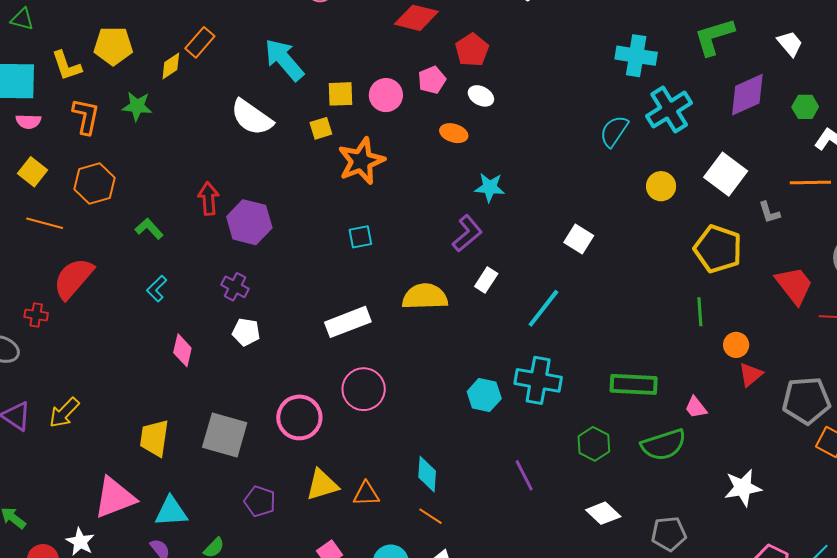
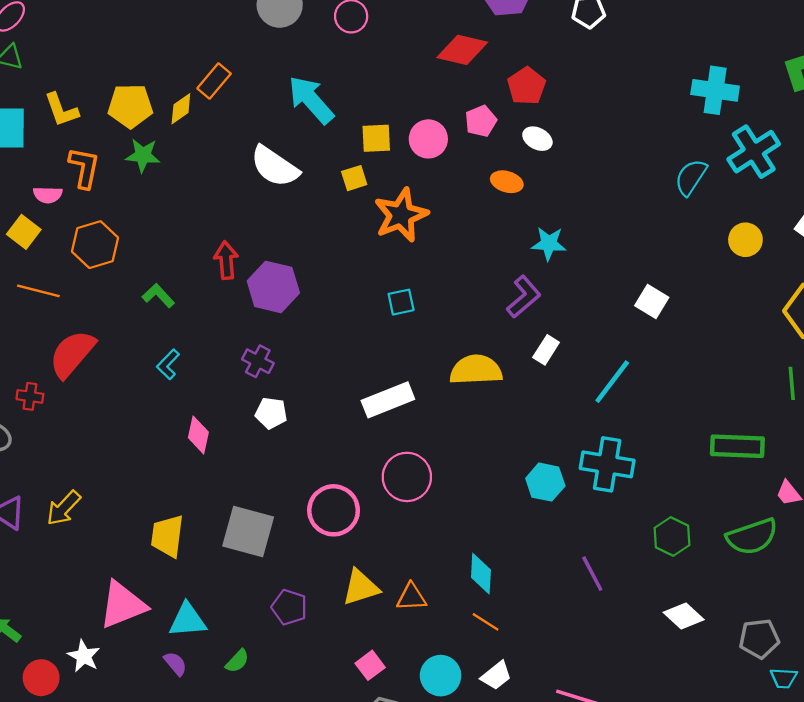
yellow pentagon: (113, 46) -> (130, 106), moved
pink semicircle: (28, 121) -> (48, 195), moved
green rectangle: (634, 384) -> (737, 446), moved

